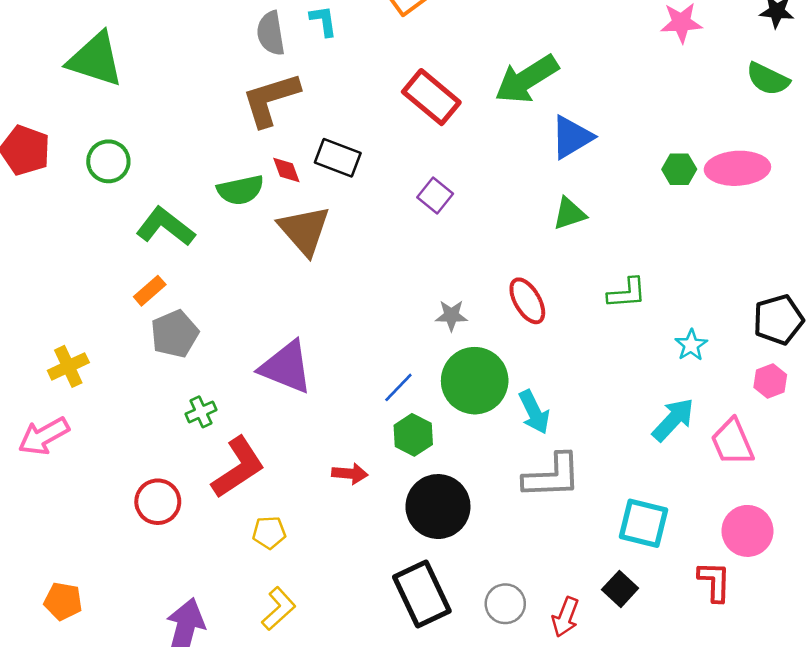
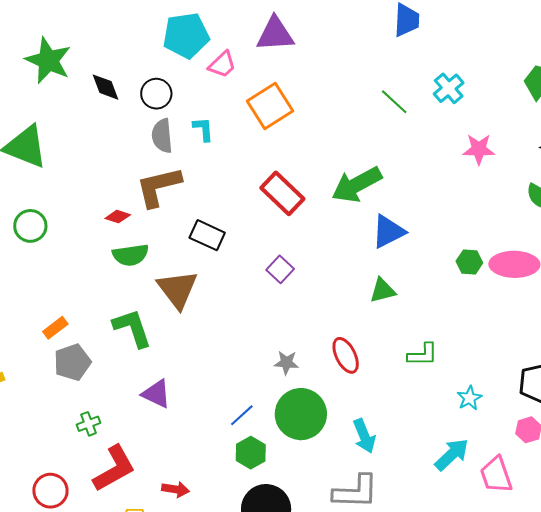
red diamond: (286, 170) -> (118, 217), moved, turned -55
green L-shape: (165, 227) -> (132, 328), moved, turned 30
purple triangle: (286, 367) -> (156, 394), size x0.7
cyan arrow: (534, 412) -> (364, 436), moved
red arrow: (350, 474) -> (176, 489), moved

